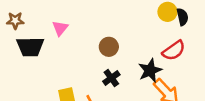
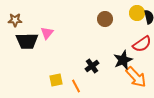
pink triangle: (60, 28) -> (47, 33), moved
brown circle: (109, 47) -> (105, 19), moved

